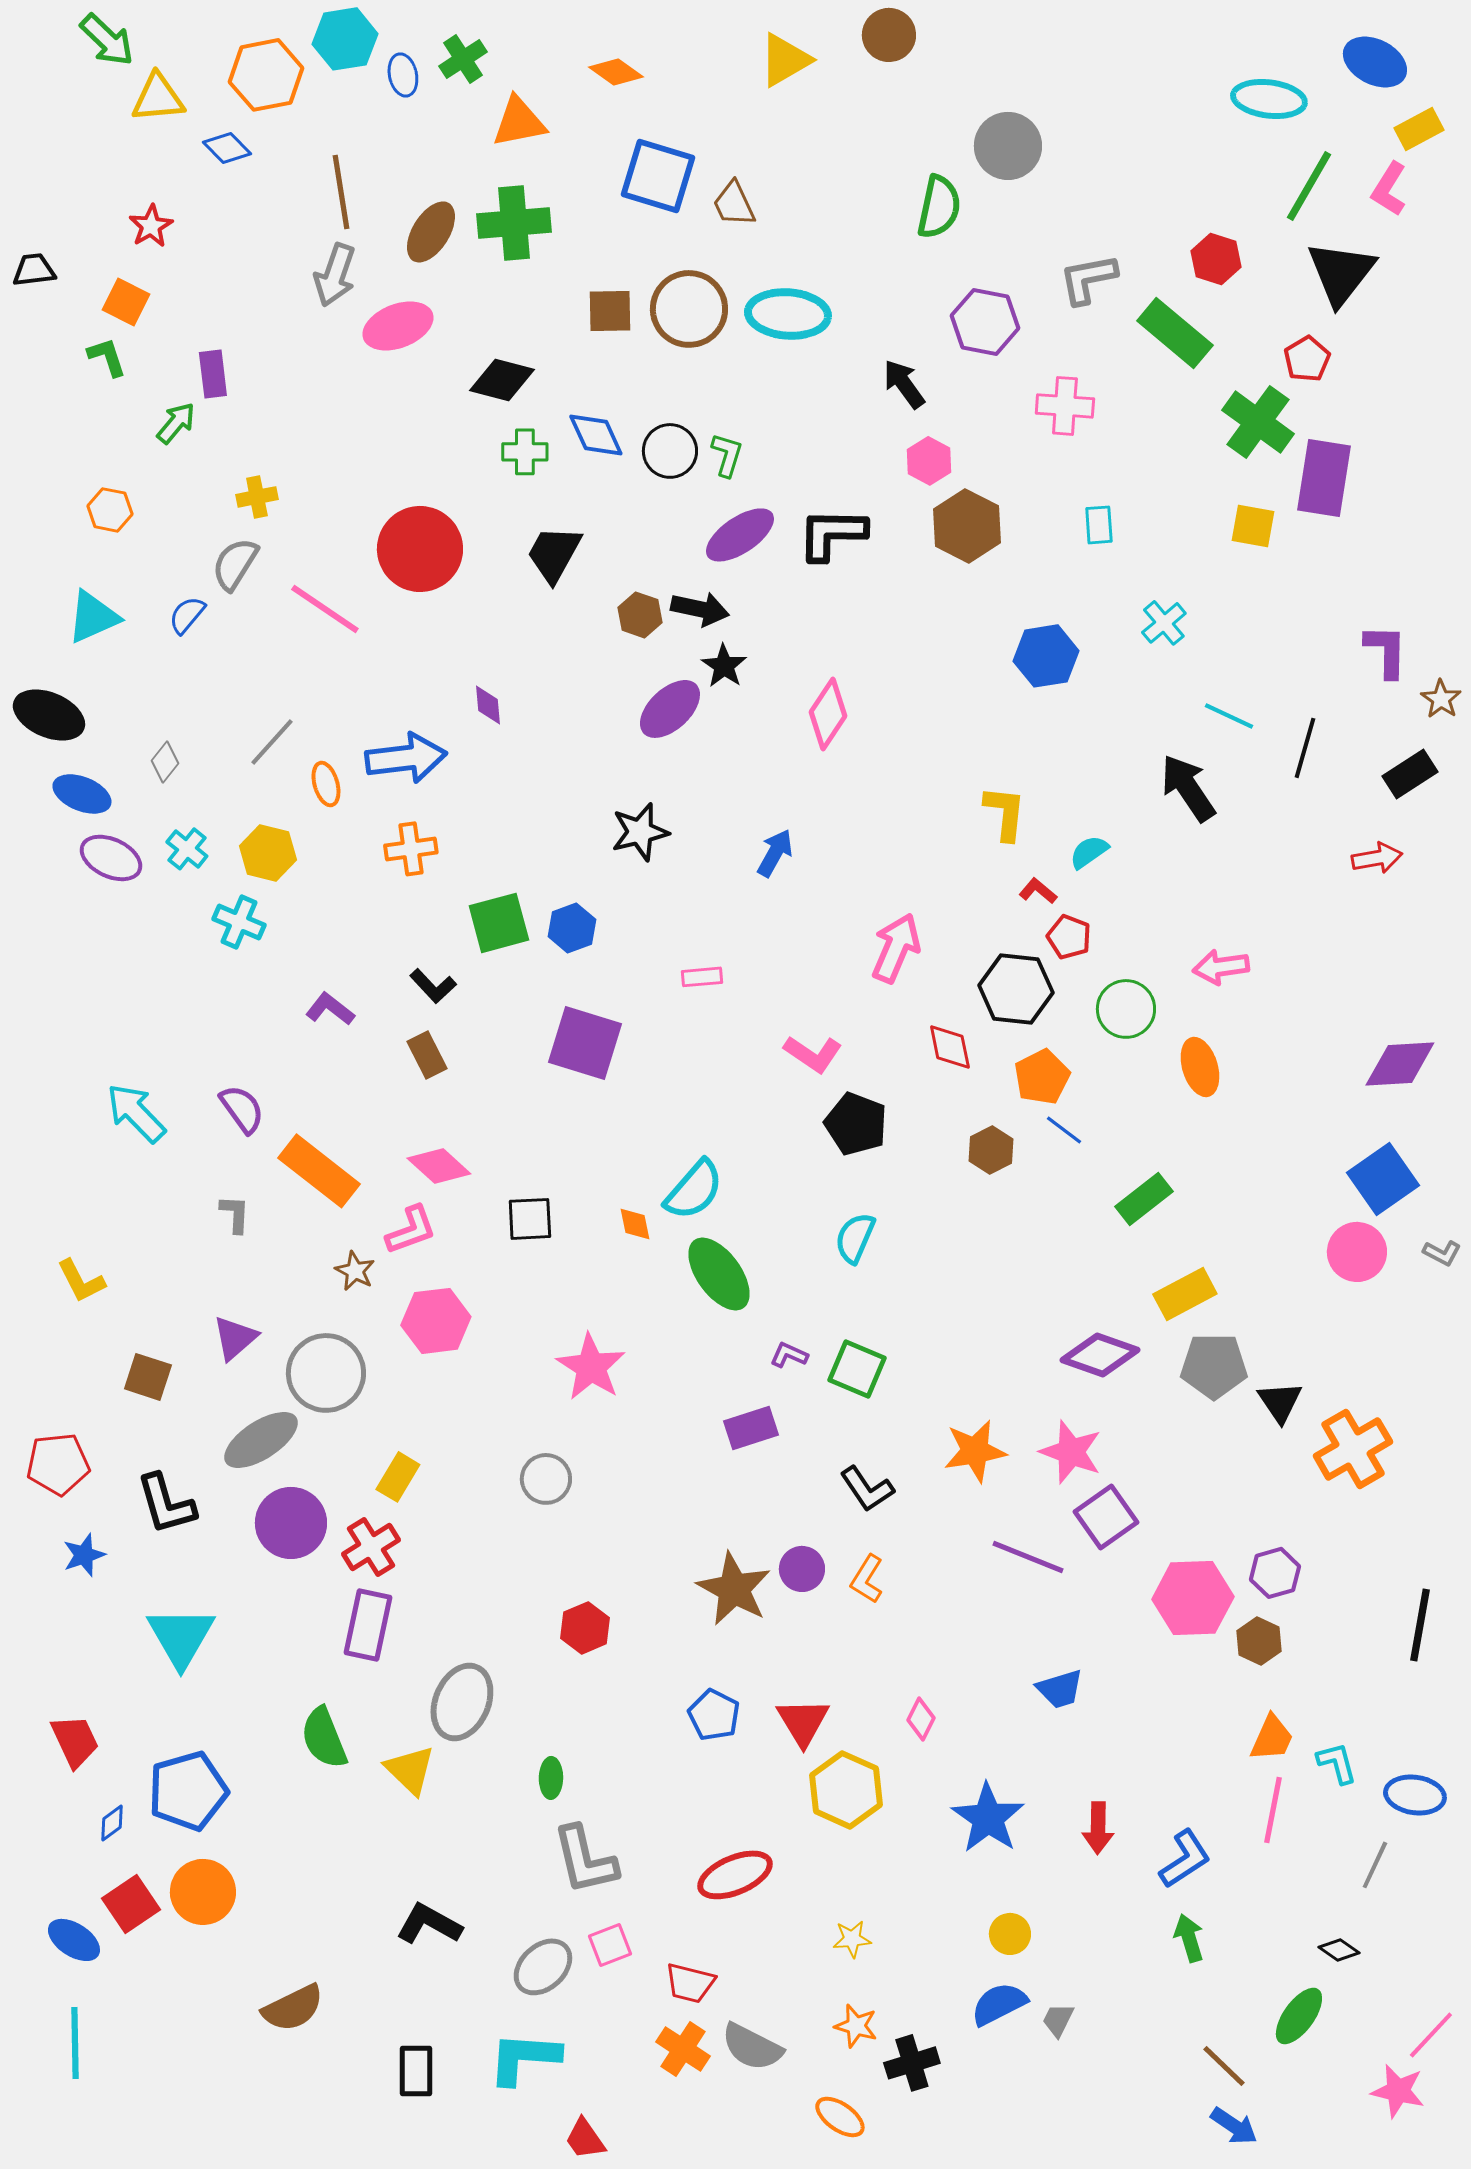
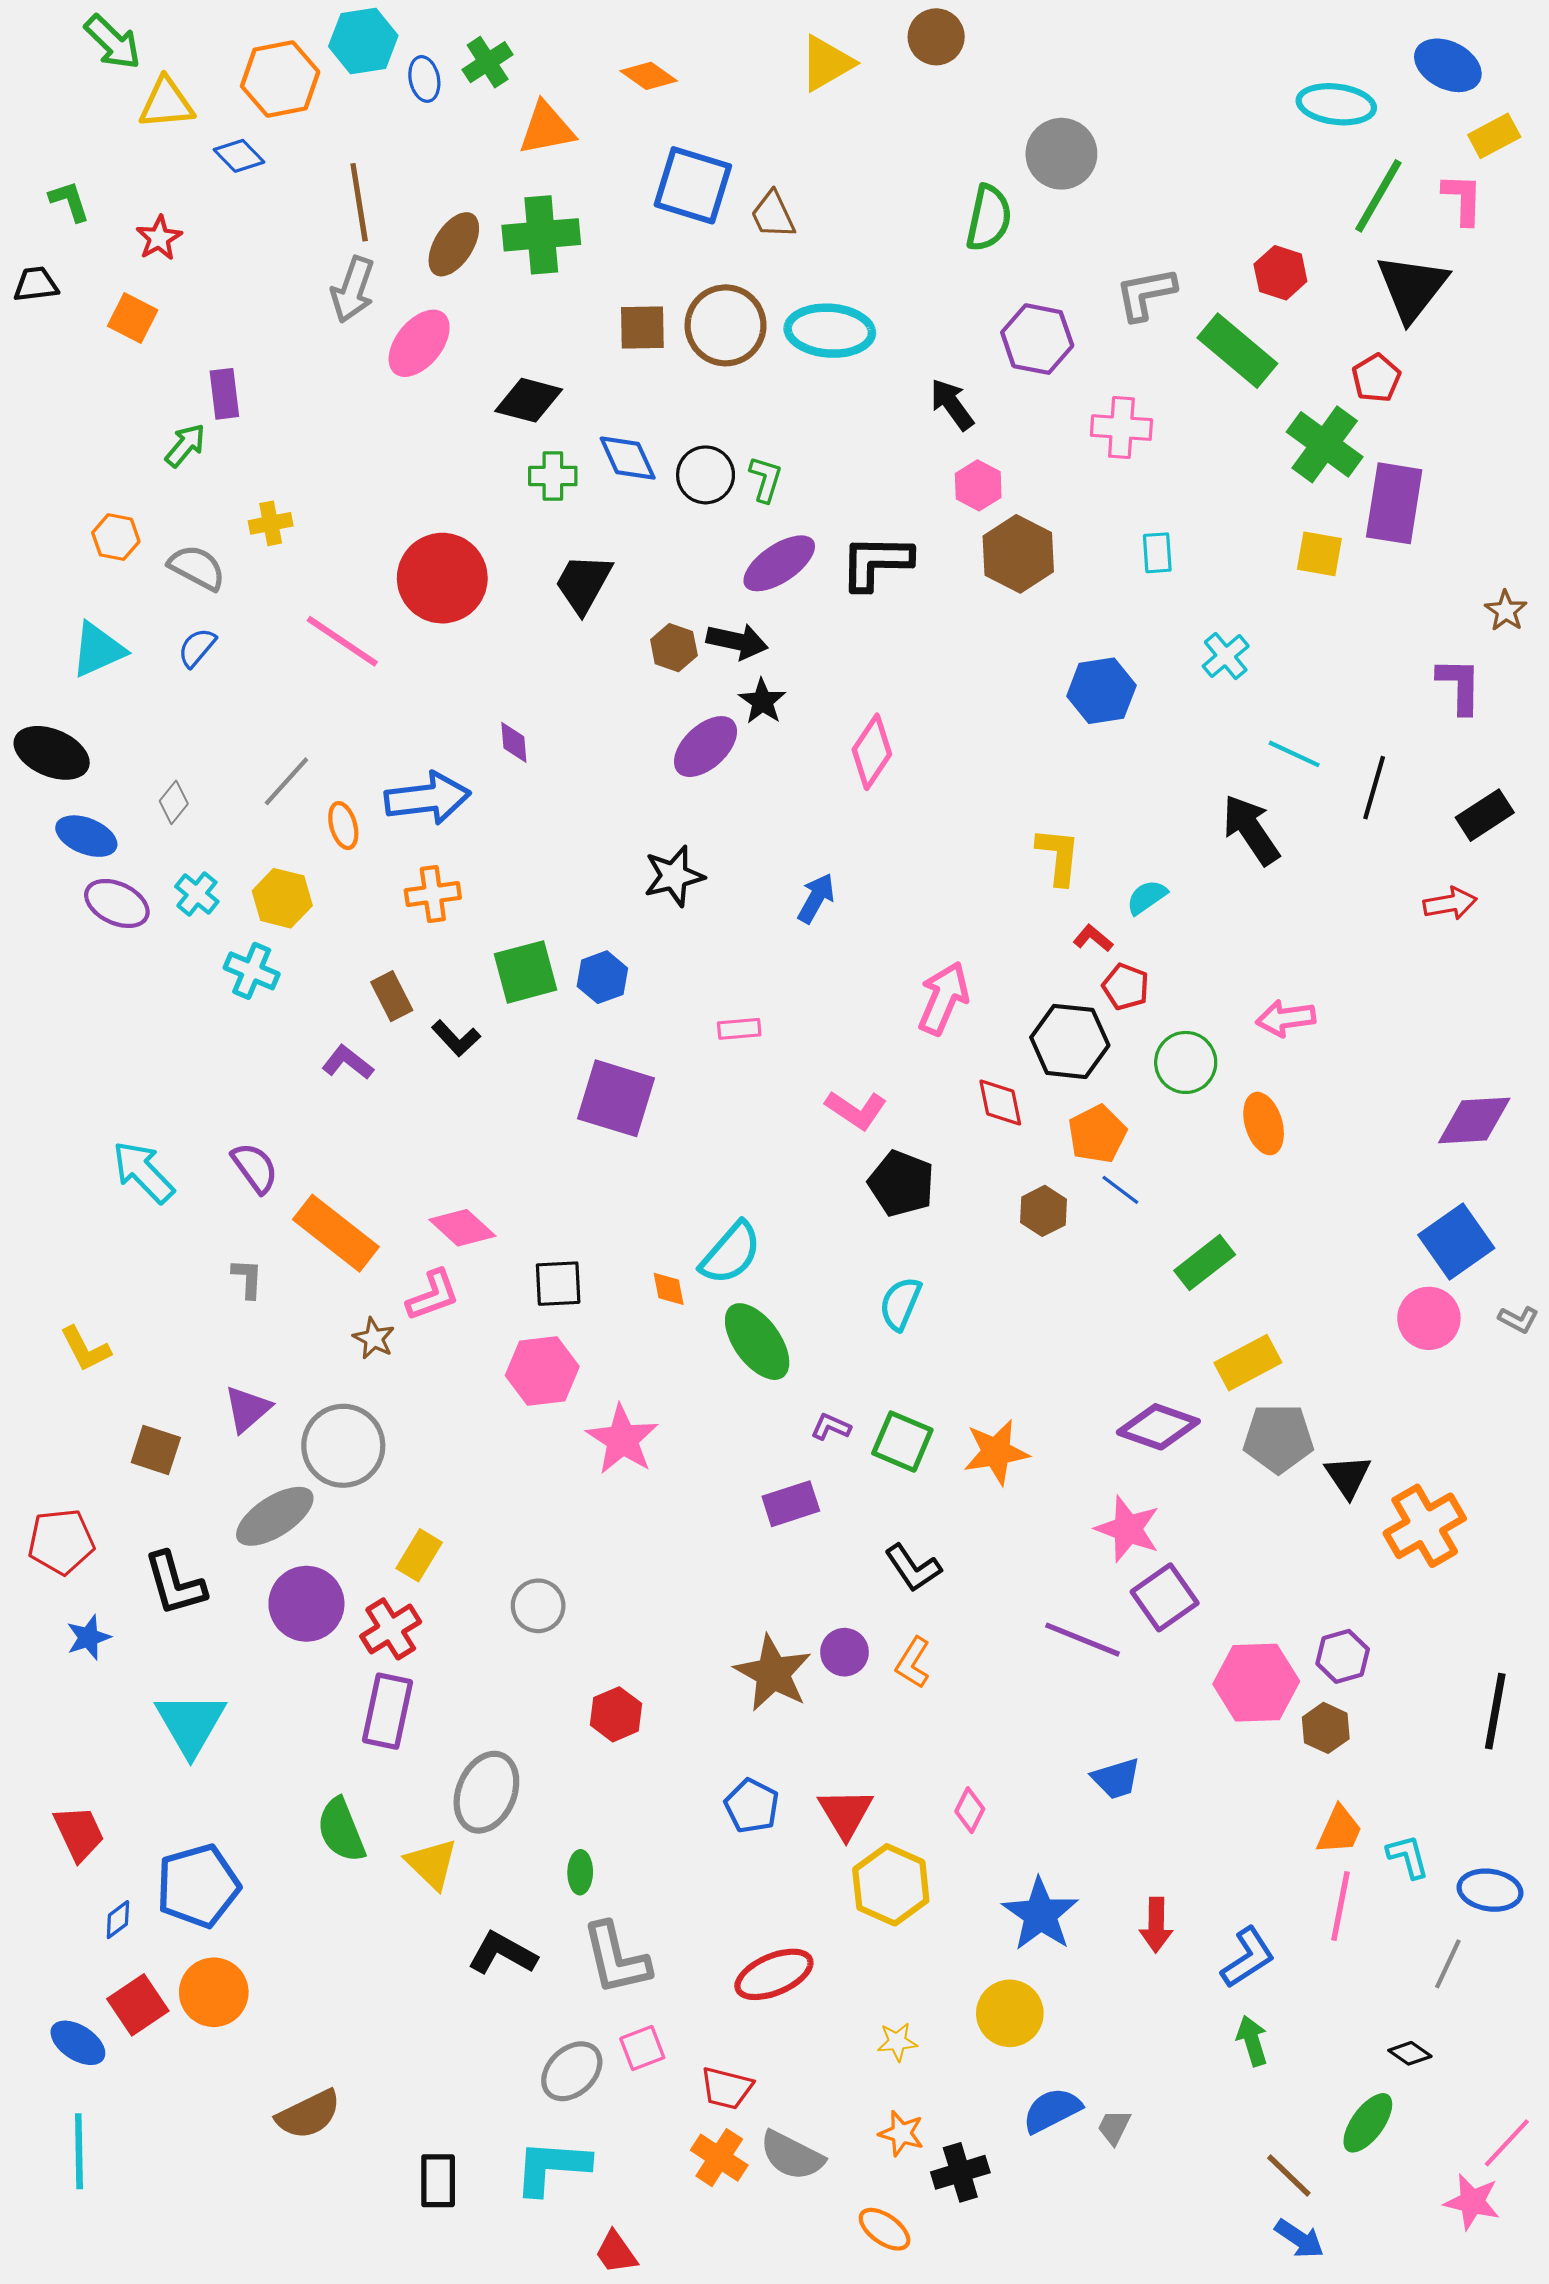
pink L-shape: (1389, 189) -> (1463, 199), turned 150
pink ellipse: (398, 326) -> (419, 343), turned -30
green L-shape: (107, 357) -> (69, 201), moved
gray semicircle: (235, 564) -> (197, 568), moved, turned 86
brown star: (1441, 699) -> (1506, 611), moved
brown rectangle: (427, 1055) -> (392, 996), moved
pink hexagon: (436, 1321) -> (542, 1371), moved
orange star: (975, 1451) -> (996, 1452), moved
gray circle: (546, 1479) -> (538, 1606), moved
black L-shape: (429, 1924) -> (502, 1953), moved
yellow circle: (1010, 1934) -> (1010, 2013), moved, size x1.5

